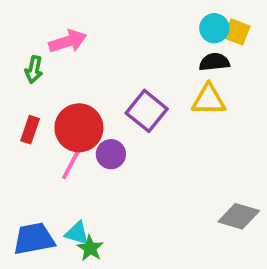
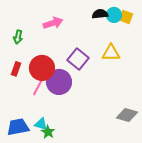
pink arrow: (68, 41) -> (53, 23), moved
black semicircle: (214, 62) -> (100, 14), moved
purple circle: (111, 154) -> (59, 82), size x1.6

